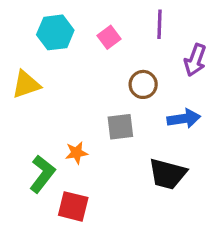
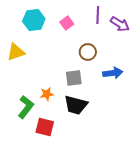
purple arrow: (195, 60) -> (120, 24), moved, turned -78
black trapezoid: (168, 174) -> (76, 105), moved

